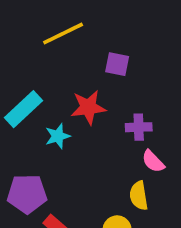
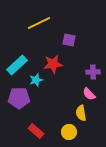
purple cross: (139, 127) -> (93, 72), moved
purple pentagon: (27, 194) -> (19, 98), moved

